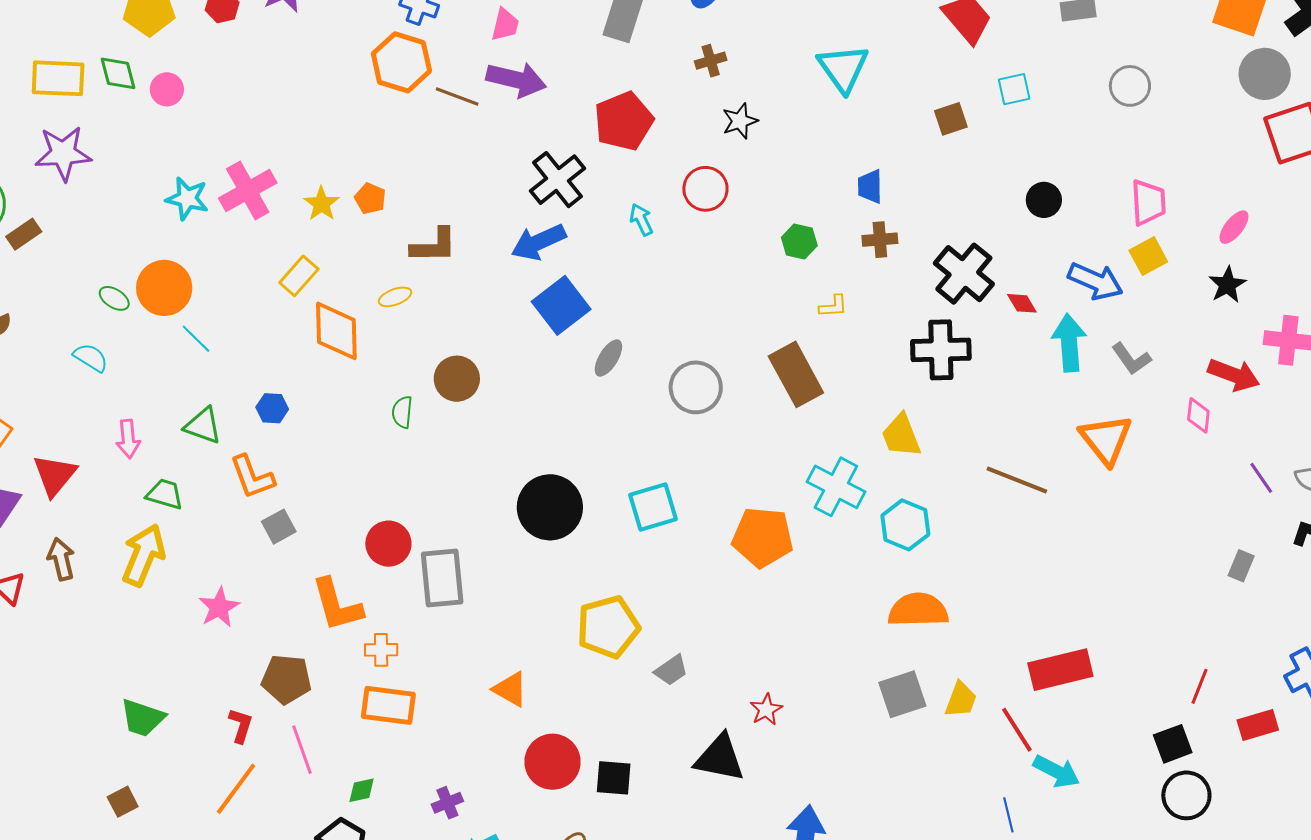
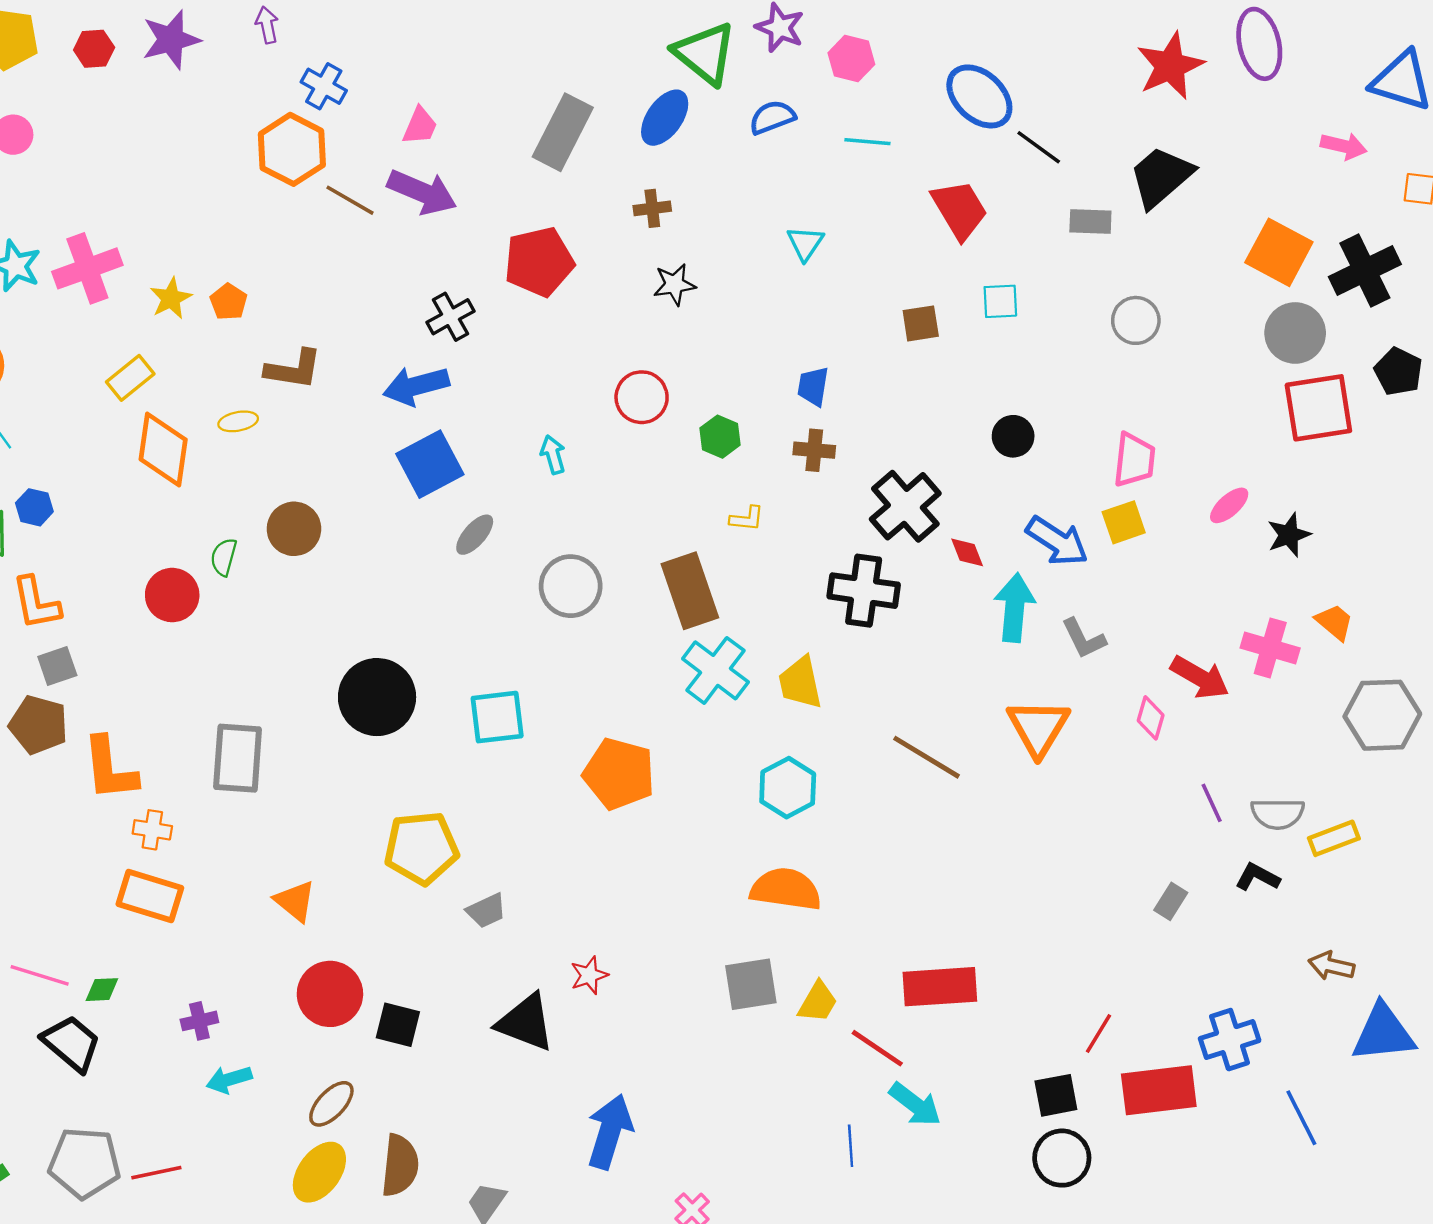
cyan triangle: (843, 68) -> (805, 243), size x0.6
black cross: (558, 180) -> (450, 317), size x0.7
red circle: (705, 189) -> (642, 397), moved
cyan arrow: (641, 220) -> (553, 455), moved
black star: (1227, 285) -> (1289, 535), moved
blue hexagon: (272, 408) -> (34, 507), moved
cyan cross: (836, 487) -> (715, 670), moved
red circle: (388, 544) -> (172, 595), moved
brown pentagon: (286, 679) -> (39, 725), moved
red rectangle: (1258, 725) -> (1159, 1090), size x1.6
red line: (1017, 730) -> (877, 1048), turned -33
pink line: (302, 750) -> (40, 975), moved, turned -63

